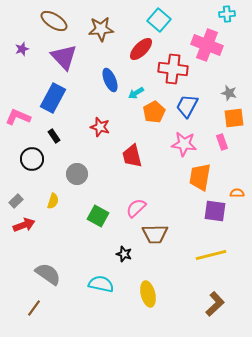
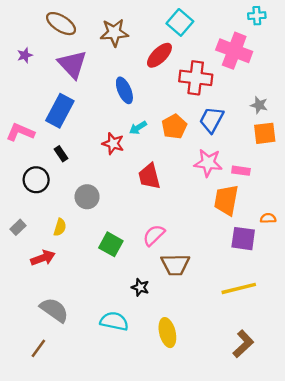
cyan arrow: (136, 93) -> (138, 128), moved
pink rectangle: (222, 142) -> (241, 171), moved, turned -63
red arrow: (24, 225) -> (43, 258), moved

